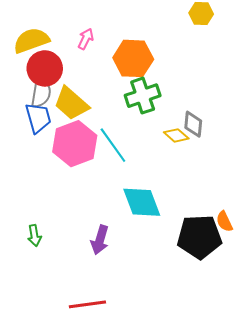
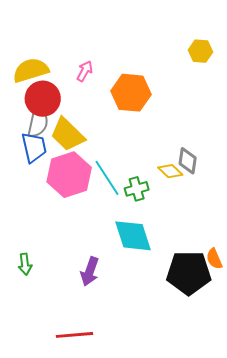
green cross: (143, 96) -> (137, 189), moved, size x0.7

